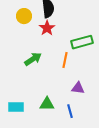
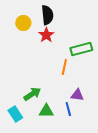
green arrow: (33, 59) -> (32, 94), moved
cyan rectangle: (16, 107) -> (15, 114), turned 56
blue line: (70, 111) -> (68, 109), moved

